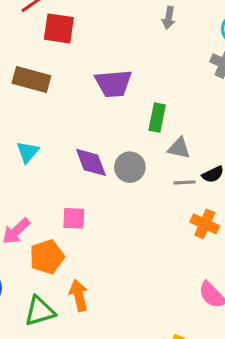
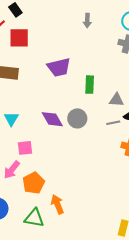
gray triangle: (179, 148) -> (116, 100), moved
pink square: (74, 218) -> (25, 148), moved
green triangle: (40, 311) -> (34, 218), turned 35

